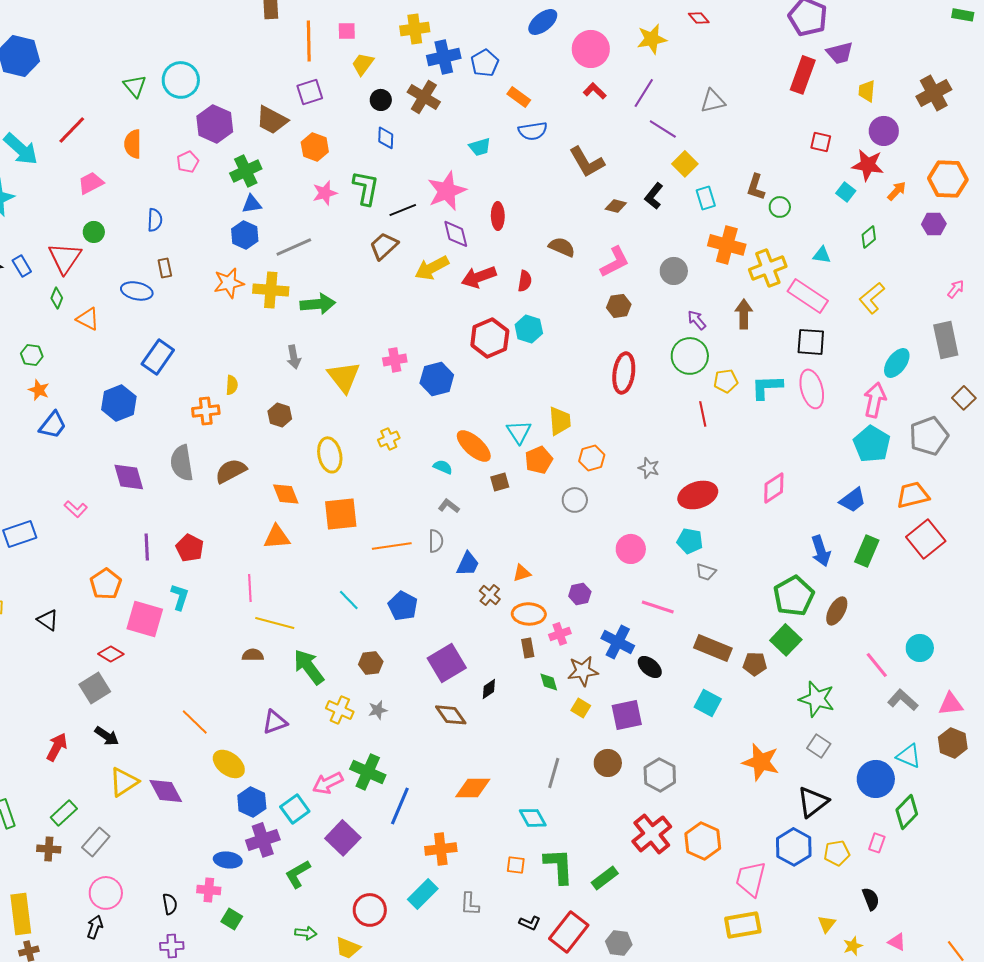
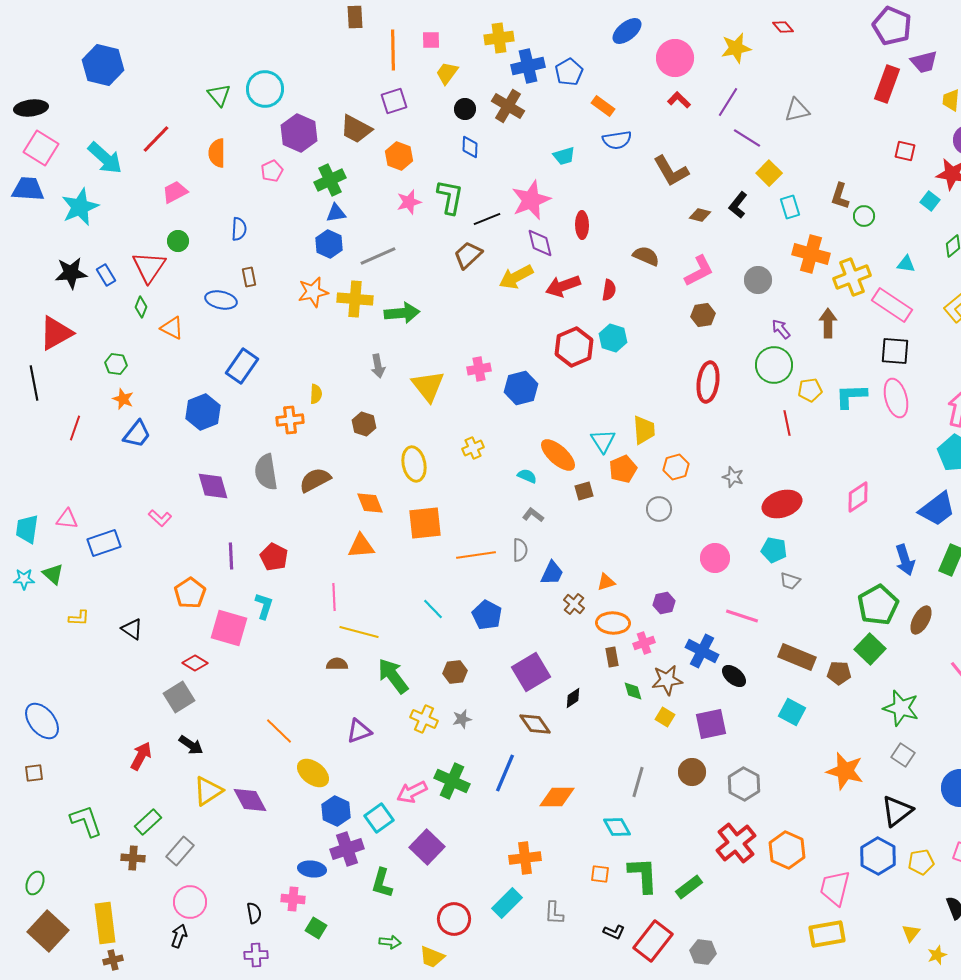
blue trapezoid: (853, 500) -> (937, 509), size x1.4
blue line: (400, 806) -> (505, 773), moved
green L-shape: (298, 874) -> (382, 883), turned -44

